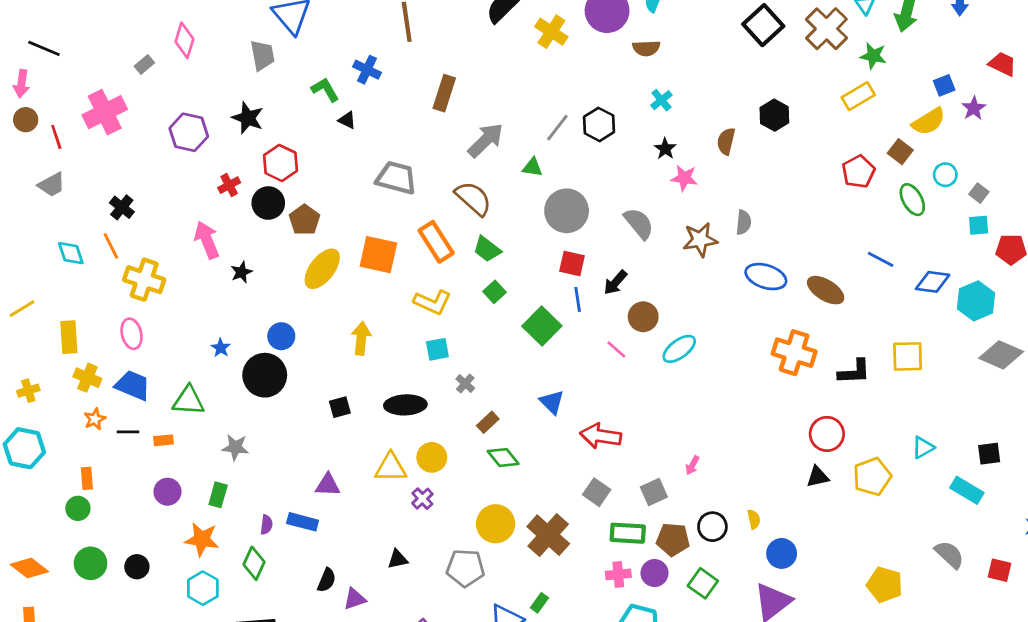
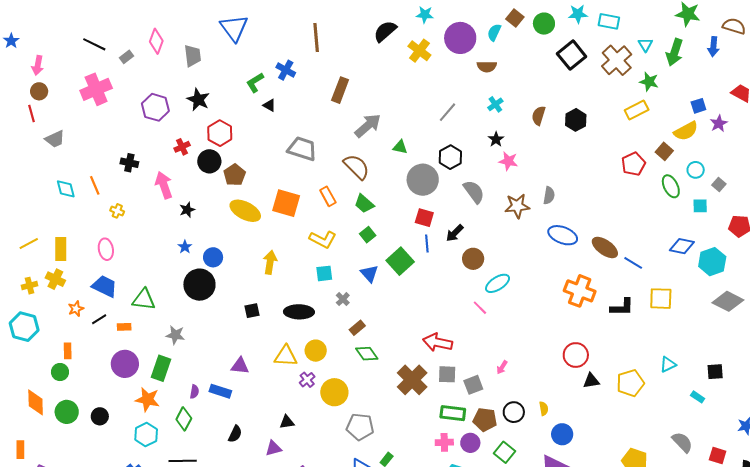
black line: (44, 48) -> (94, 44), moved
gray trapezoid: (262, 55) -> (192, 56), moved
green L-shape: (325, 90) -> (255, 83), turned -95
black hexagon: (599, 124) -> (450, 157), moved
gray line: (557, 128) -> (448, 112), moved
red line: (56, 137) -> (31, 113), moved
brown semicircle: (726, 141) -> (539, 116), moved
black cross: (122, 207) -> (129, 163), moved, turned -30
cyan square: (979, 225) -> (700, 206), moved
orange rectangle: (436, 242) -> (328, 196), size x0.7
blue line: (881, 259) -> (633, 263), moved
yellow ellipse: (322, 269) -> (245, 211), turned 76
yellow cross: (144, 280) -> (117, 211), size x0.5
yellow line: (22, 309) -> (29, 244), moved
blue star: (221, 348) -> (185, 247), moved
pink line: (616, 350) -> (480, 308), moved
yellow cross: (87, 378) -> (55, 279), moved
blue triangle: (552, 402) -> (369, 274), moved
black line: (128, 432) -> (99, 319), turned -35
red circle: (827, 434) -> (576, 355), moved
cyan rectangle: (967, 490) -> (698, 397), size x0.6
purple circle: (167, 492) -> (125, 364), size x1.4
gray square: (597, 492) -> (447, 374), moved, turned -36
green rectangle: (218, 495) -> (161, 368), size x1.4
yellow circle: (496, 524) -> (334, 392), moved
brown cross: (548, 535) -> (412, 380), moved
orange diamond: (29, 568) -> (36, 402), moved, turned 48
gray pentagon: (465, 568) -> (360, 427), moved
purple triangle: (355, 599) -> (273, 448), moved

